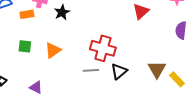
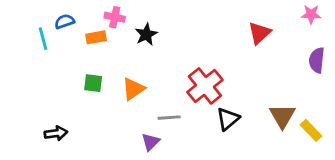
red cross: (103, 48) -> (205, 86), turned 35
gray line: (91, 70) -> (169, 118), moved
purple triangle: (36, 87) -> (151, 142), moved, turned 48

